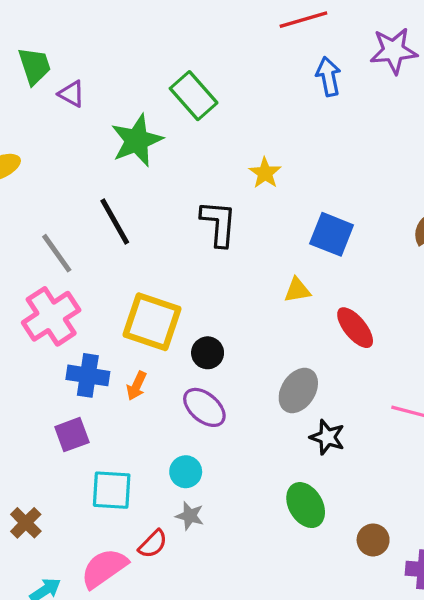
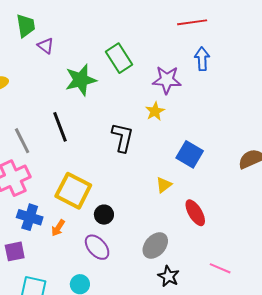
purple star: (394, 51) -> (167, 80), moved
yellow triangle: (297, 290) -> (164, 185), turned -36

